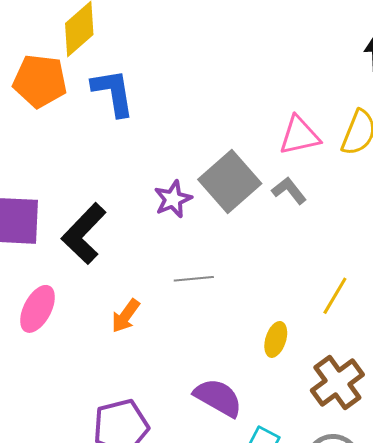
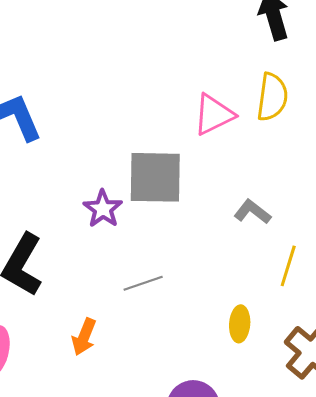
gray square: (230, 181) -> (155, 177), turned -34
gray L-shape: (289, 191) -> (252, 212), moved

